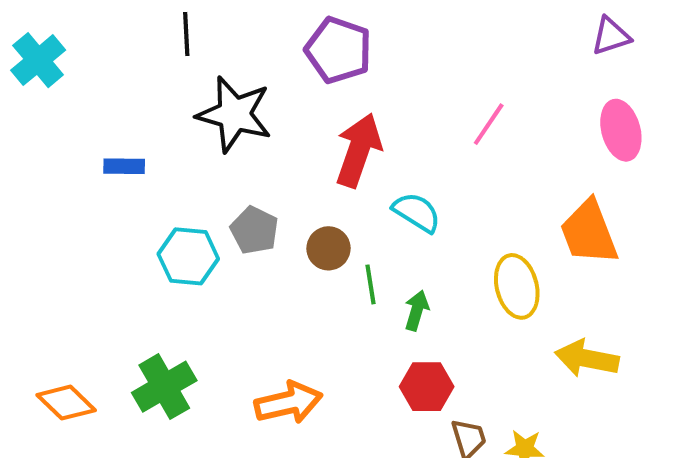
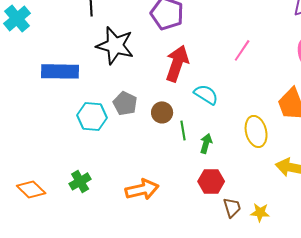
blue rectangle: (124, 166) -> (60, 71), size x1.8
green cross: (164, 387) -> (80, 181), size x0.7

